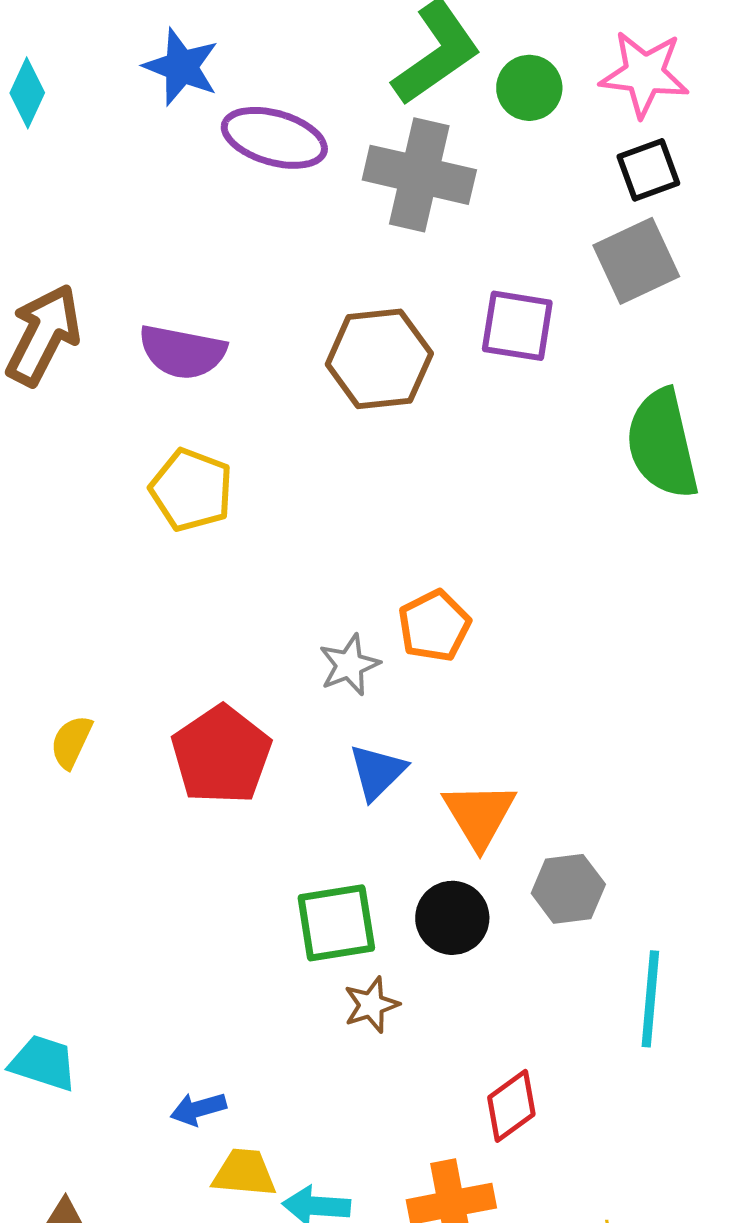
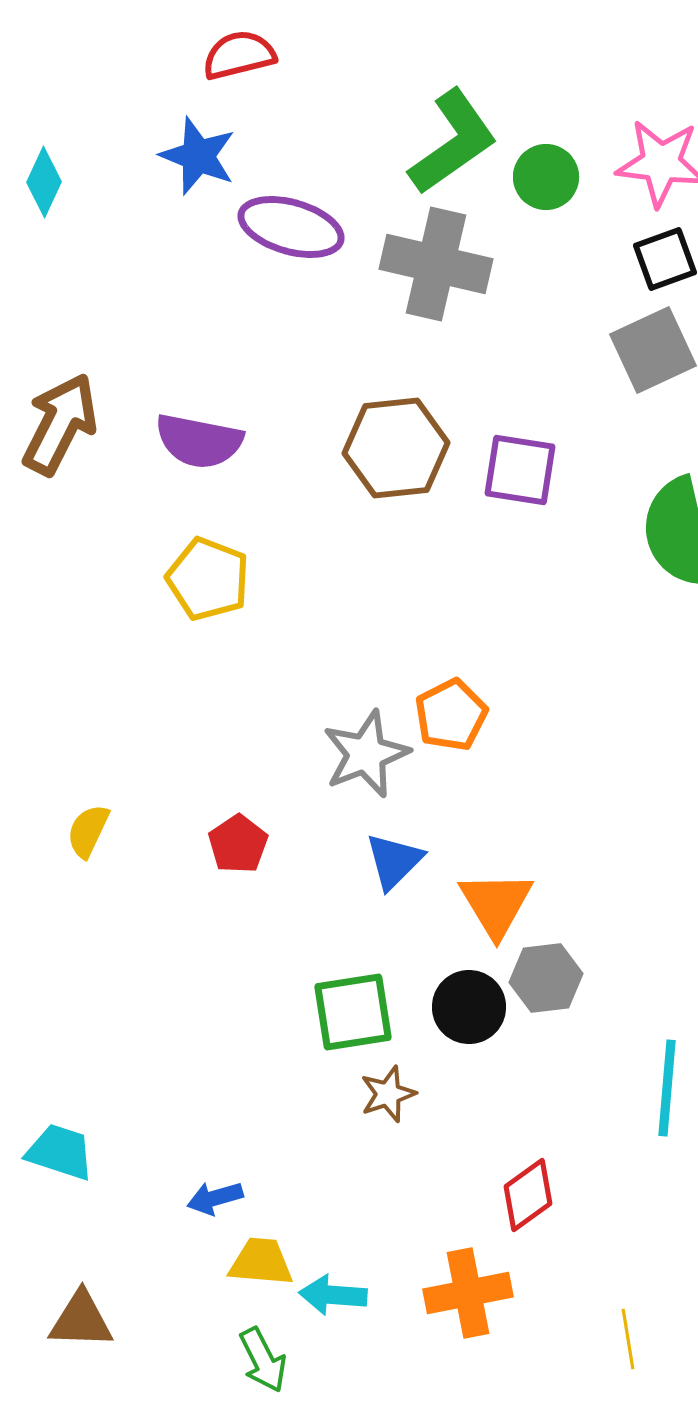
purple square: (517, 326) -> (520, 470), moved
gray star: (349, 665) -> (366, 754), size x1.4
red pentagon: (221, 755) -> (238, 844), size x0.6
gray hexagon: (568, 889) -> (546, 978), moved

